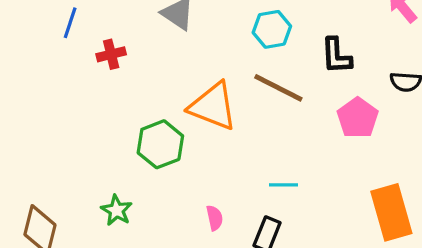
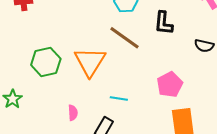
orange triangle: (213, 106) -> (90, 62), moved, turned 32
pink pentagon: (358, 118) -> (170, 85), moved

